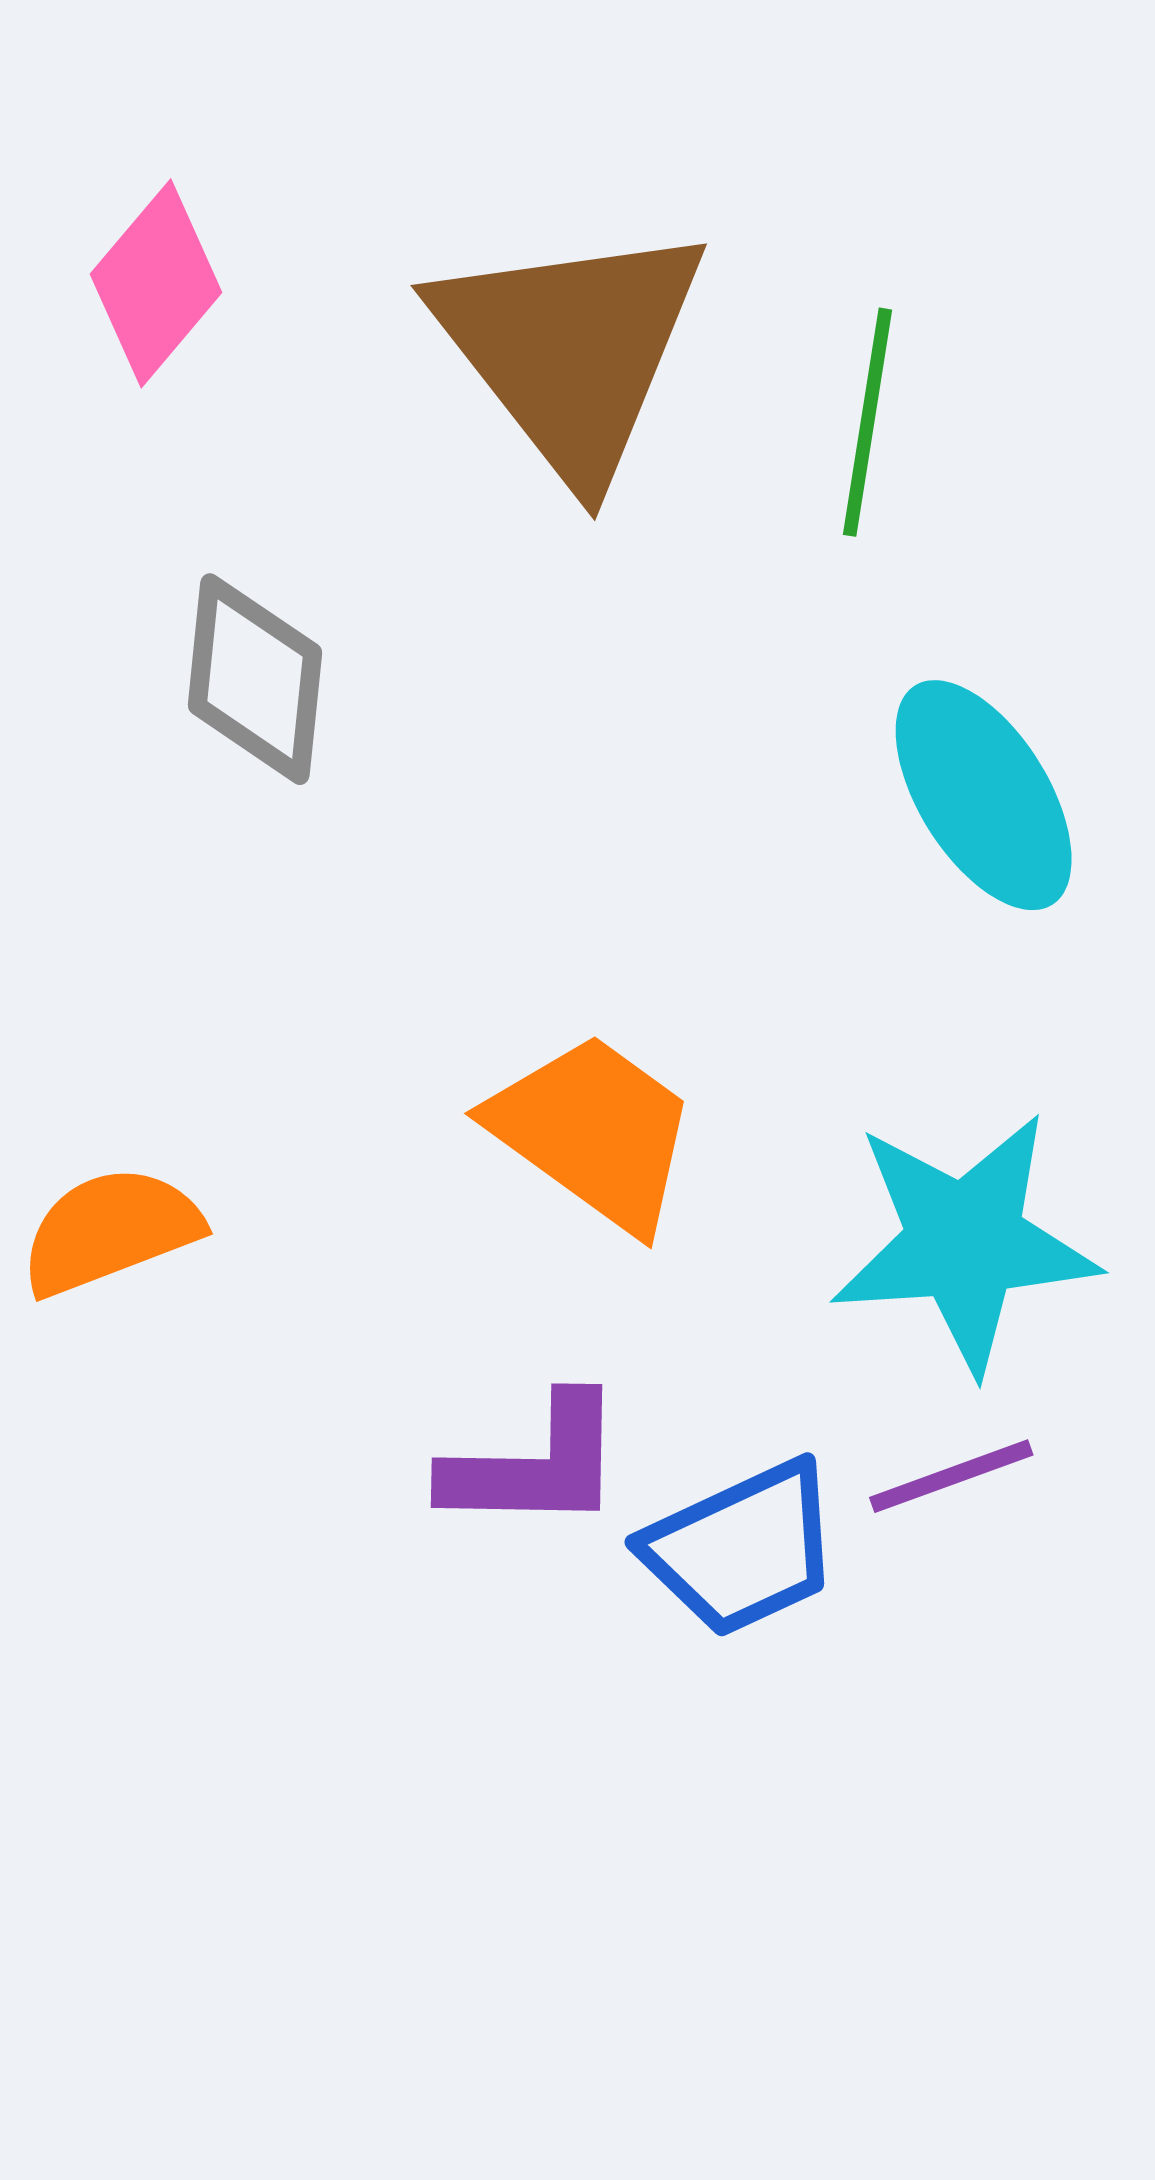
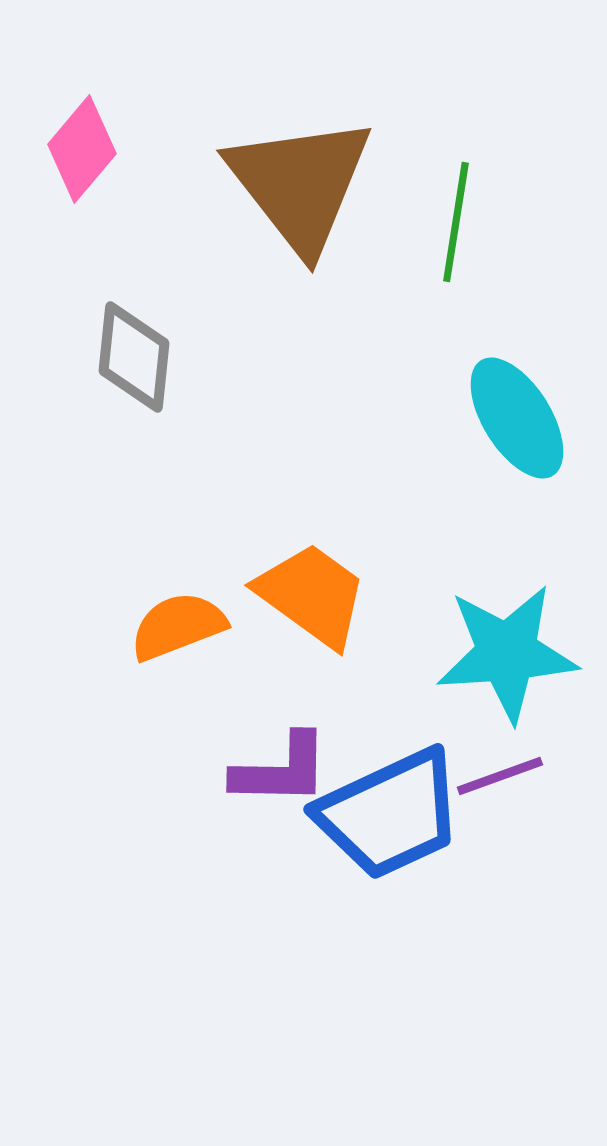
orange semicircle: (110, 1231) -> (178, 626), moved
blue trapezoid: (742, 1549) -> (390, 814), size x1.4

